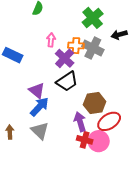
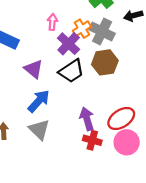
orange cross: (76, 46) -> (82, 29), turned -35
purple triangle: (37, 91) -> (34, 69), moved
brown hexagon: (95, 103) -> (105, 62), moved
pink circle: (99, 141) -> (127, 142), moved

